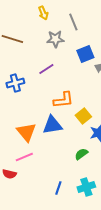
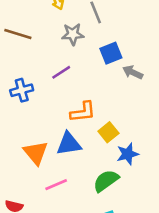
green semicircle: (81, 154) -> (106, 181), size x1.5
pink line: (24, 157) -> (56, 185), moved

